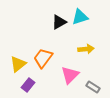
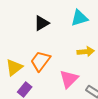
black triangle: (59, 22) -> (42, 23), moved

